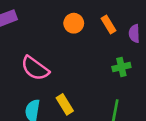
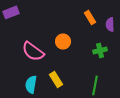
orange circle: (74, 23) -> (63, 41), moved

